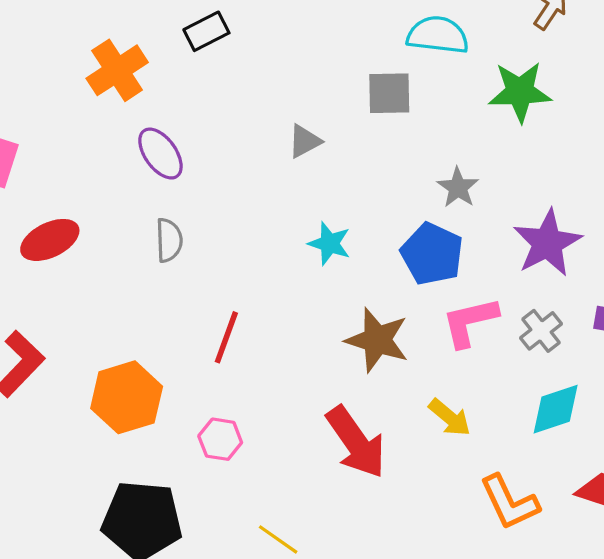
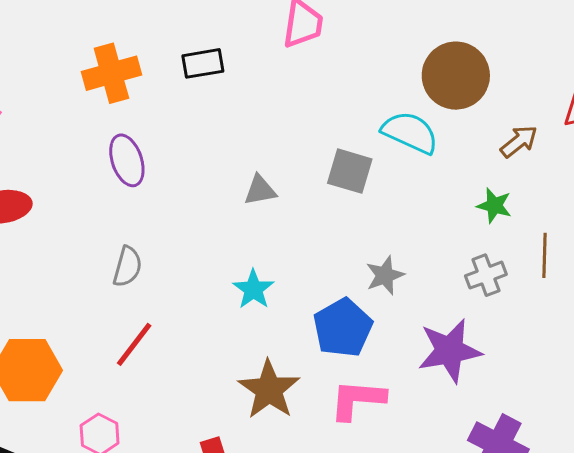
green star: (520, 92) -> (494, 206), moved, size x0.6
gray semicircle: (169, 240) -> (127, 267), moved
gray cross: (541, 331) -> (486, 275), moved

